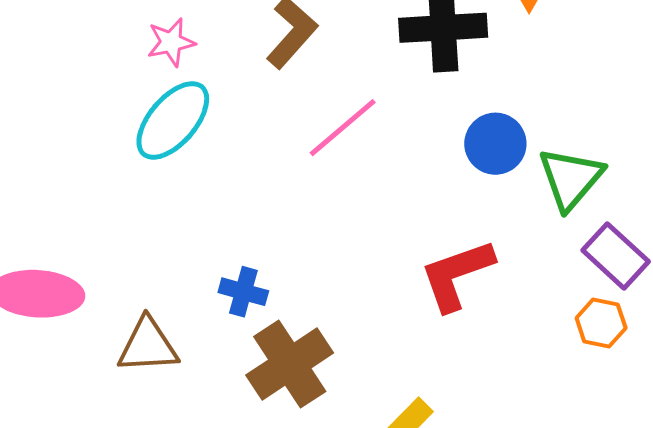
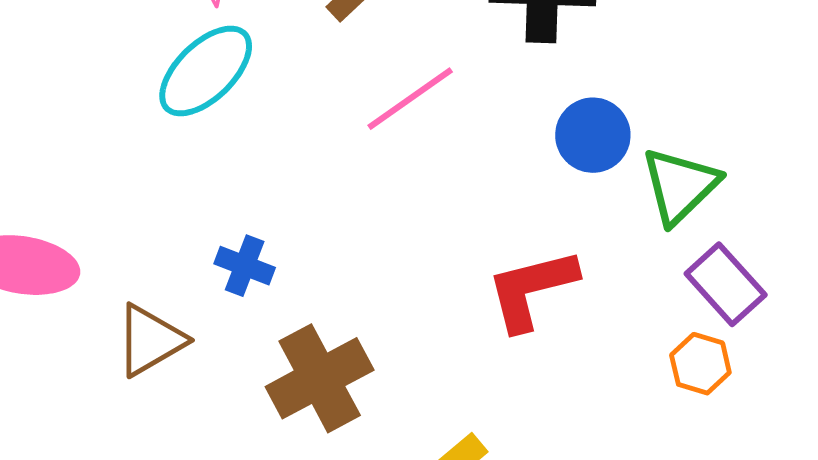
blue cross: (243, 292) -> (245, 266), moved
brown triangle: (148, 346) -> (150, 340), turned -32

